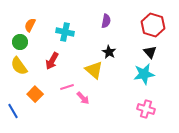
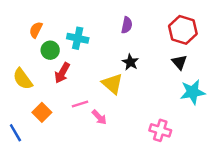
green circle: (20, 42) -> (50, 50), moved
cyan star: (144, 74) -> (193, 92), moved
pink cross: (146, 109) -> (160, 130), moved

